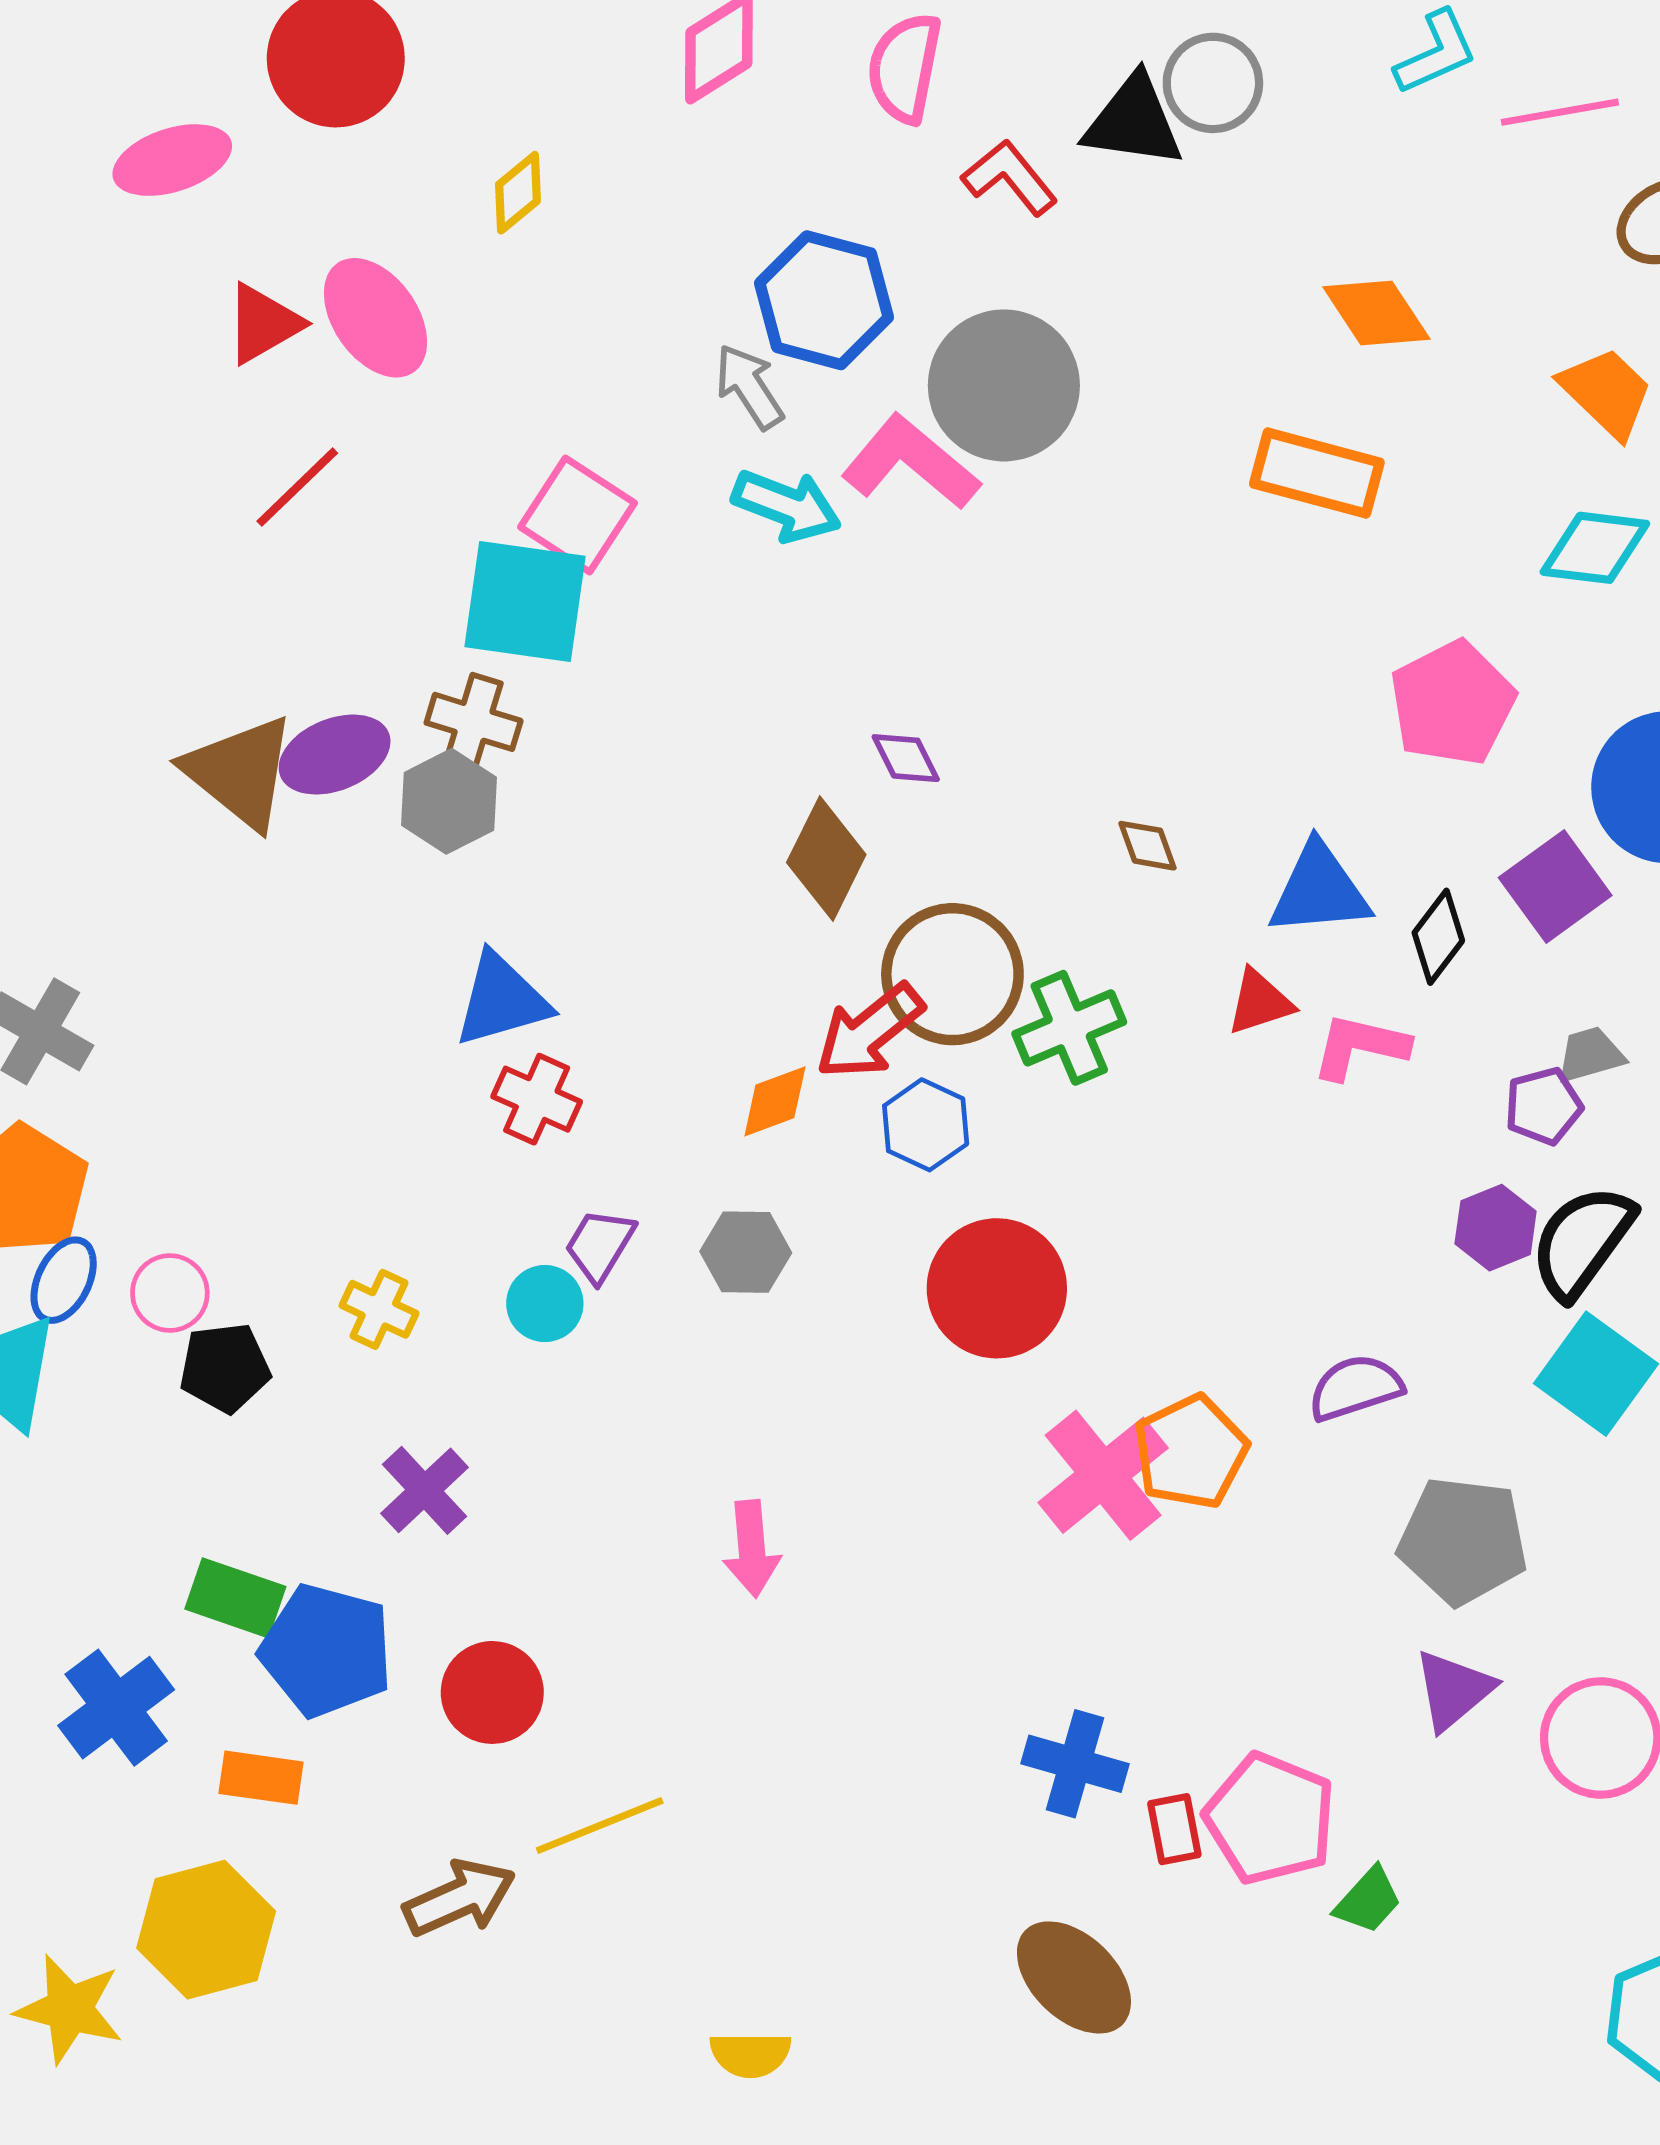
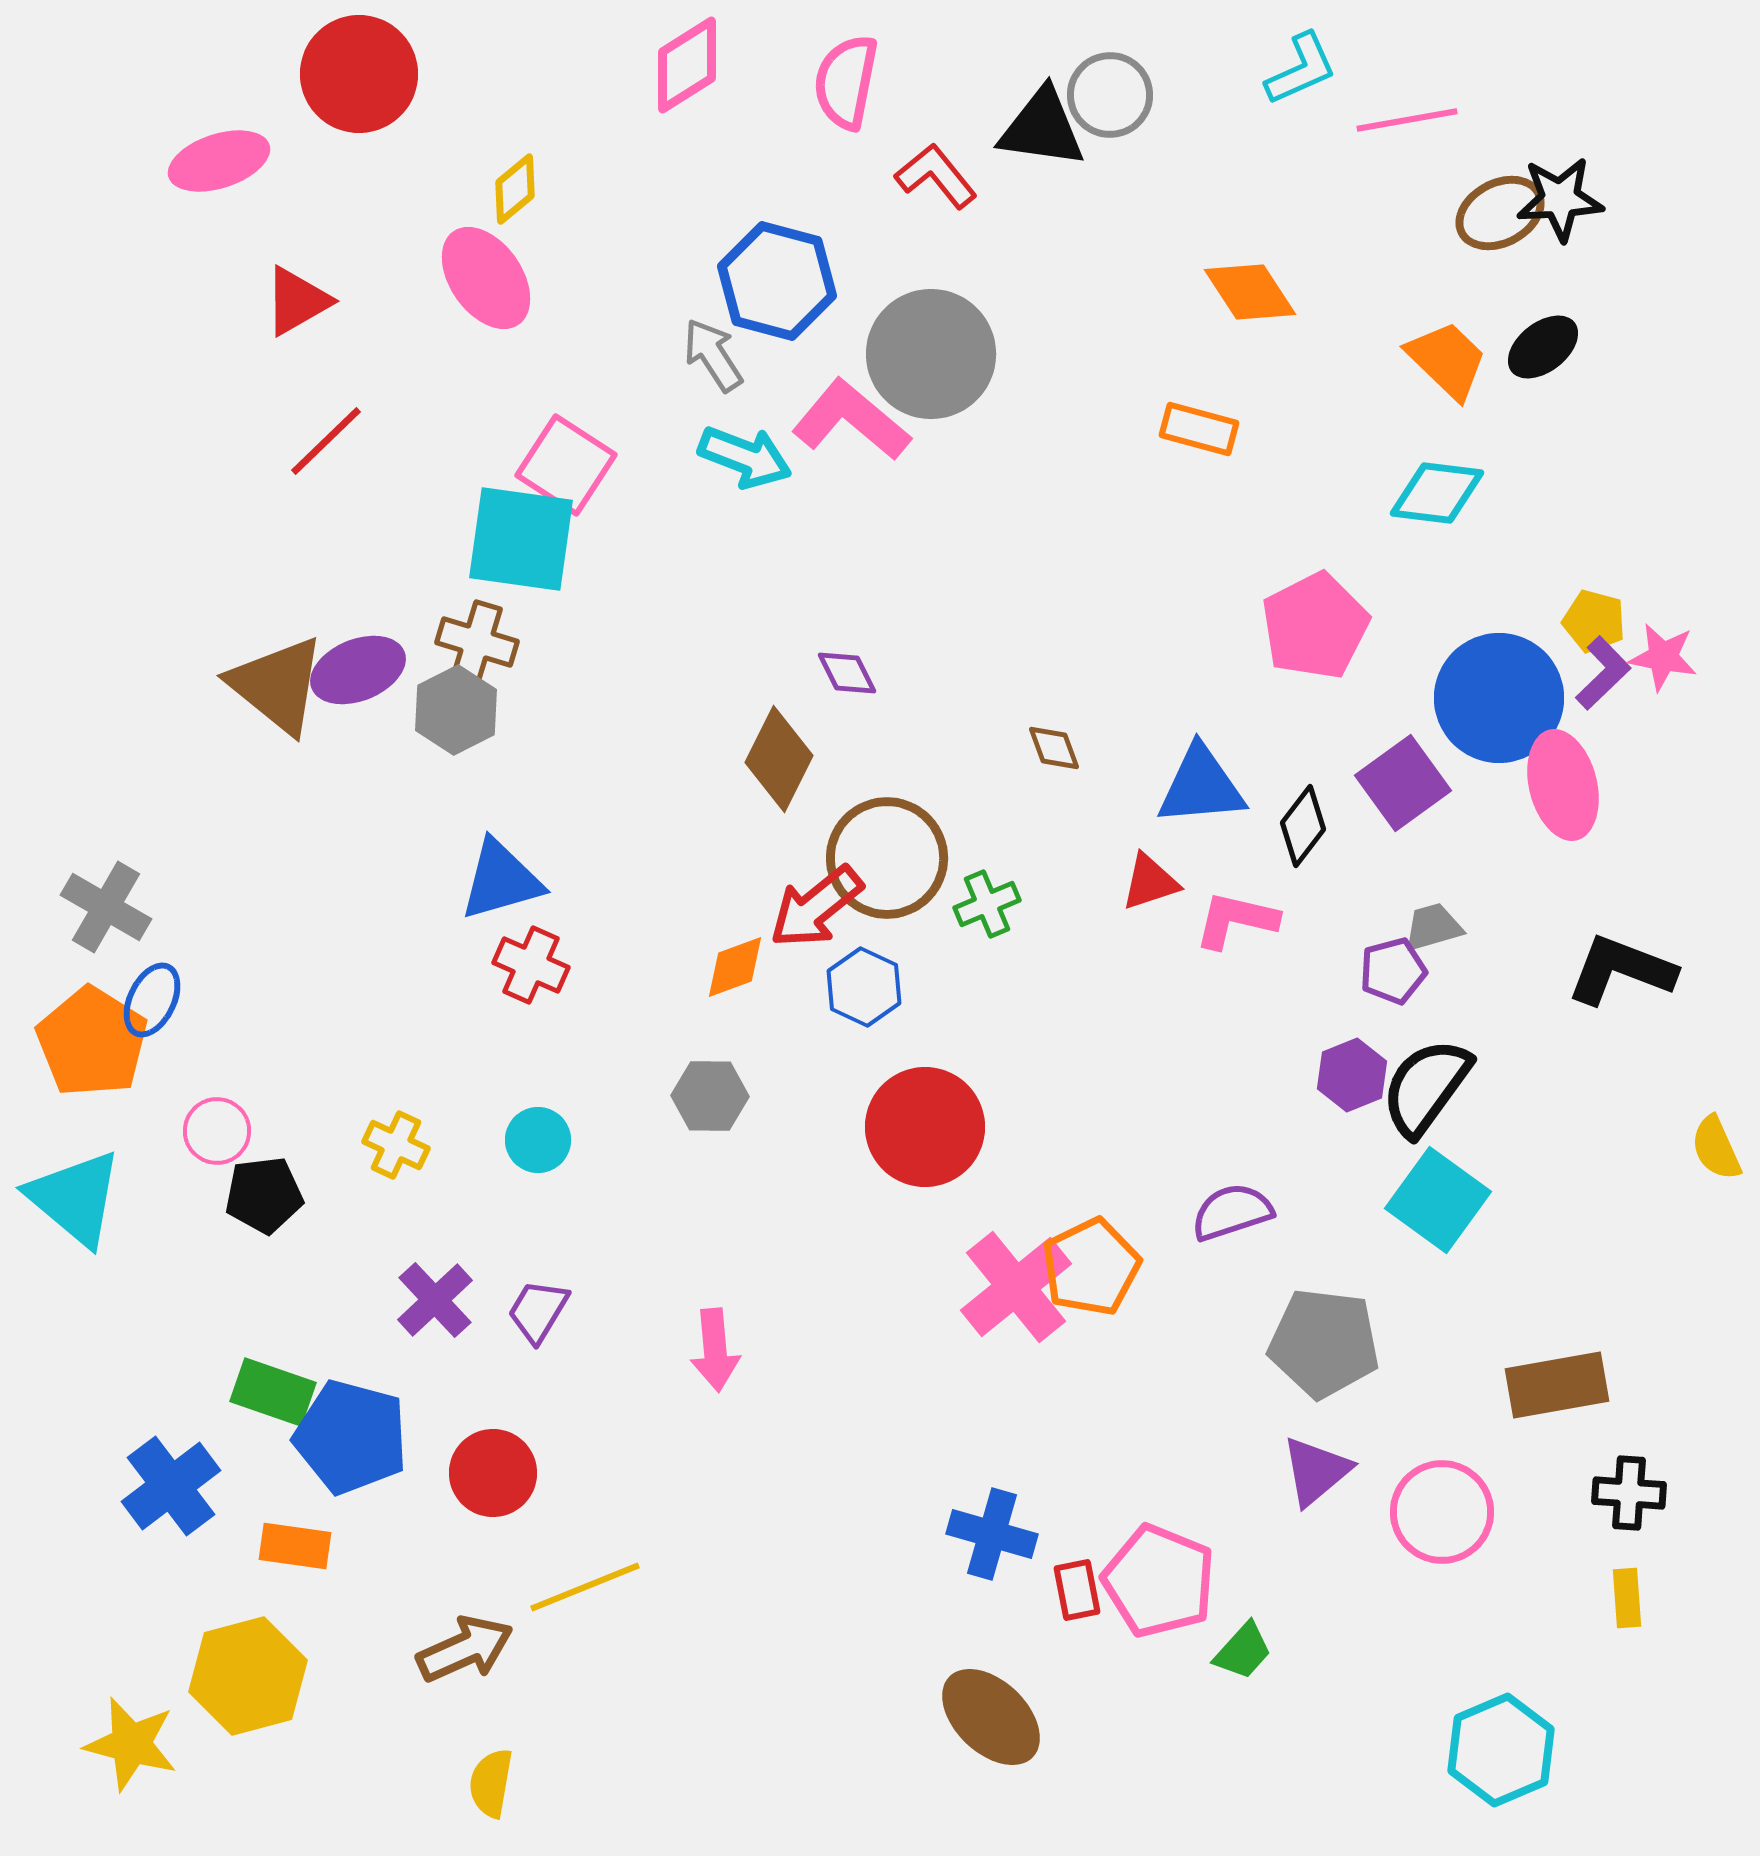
pink ellipse: (375, 318) -> (486, 278), moved
orange rectangle: (1317, 473) -> (1199, 429), size x0.7
green cross: (1069, 1028) -> (987, 904), size x0.7
purple trapezoid: (600, 1245) -> (538, 1311), moved
blue ellipse: (64, 1280) -> (152, 1000), moved
yellow semicircle: (750, 2055) -> (491, 1783), moved, turned 100

